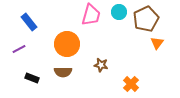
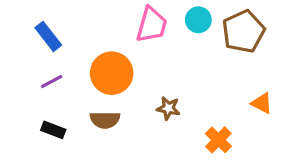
orange triangle: (157, 43) -> (262, 103), moved, turned -40
purple line: (19, 49) -> (52, 82), moved

